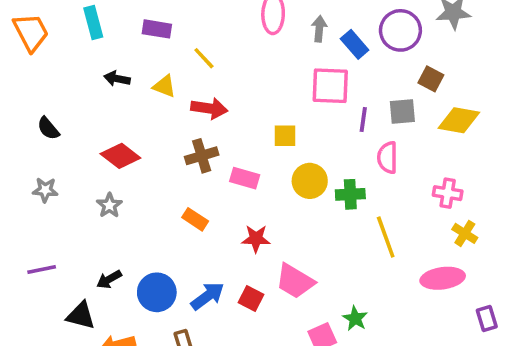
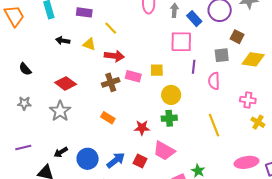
purple line: (363, 120) -> (194, 67), moved
pink rectangle: (245, 178) -> (133, 76), moved
green cross: (350, 194) -> (169, 118), moved
gray star: (109, 205) -> (60, 111), size x1.5
pink ellipse: (443, 278) -> (247, 162), moved

